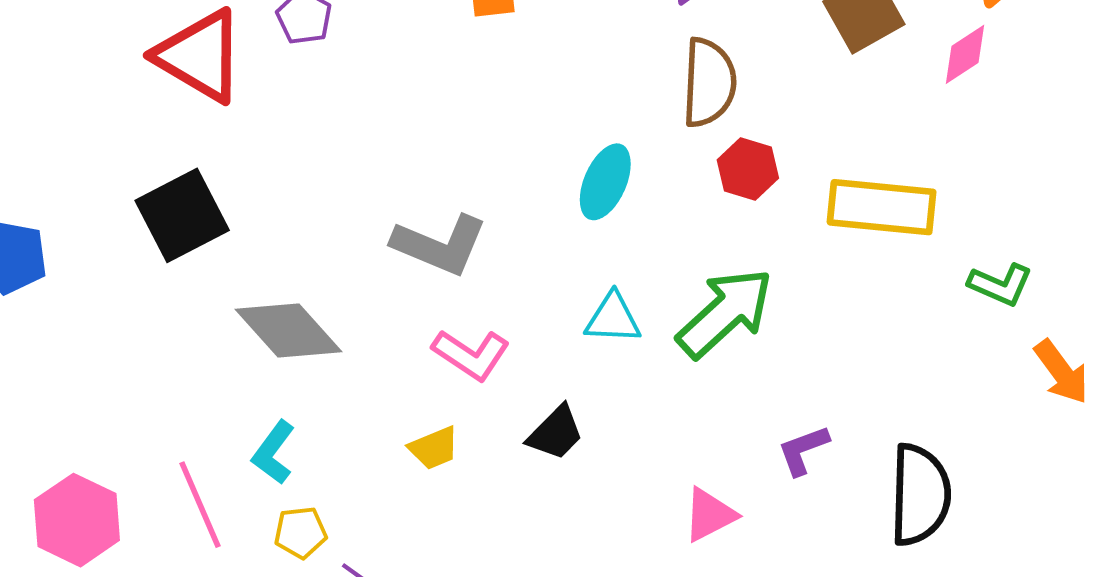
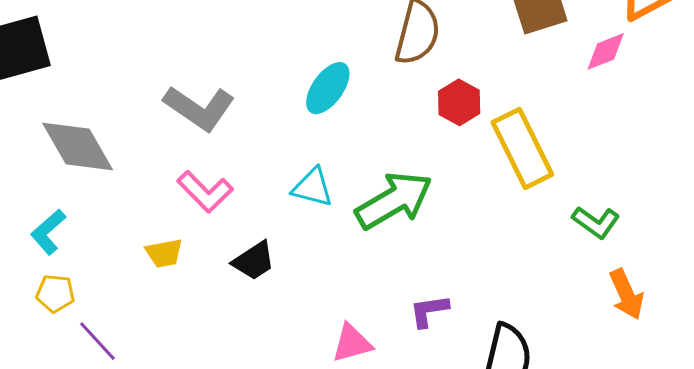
red hexagon: (748, 169) -> (459, 102), moved
yellow rectangle: (882, 207) -> (522, 148), turned 46

